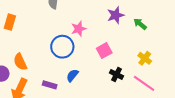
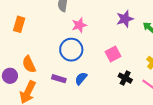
pink star: (79, 29) -> (79, 25), moved
purple rectangle: (50, 85) -> (59, 79), moved

